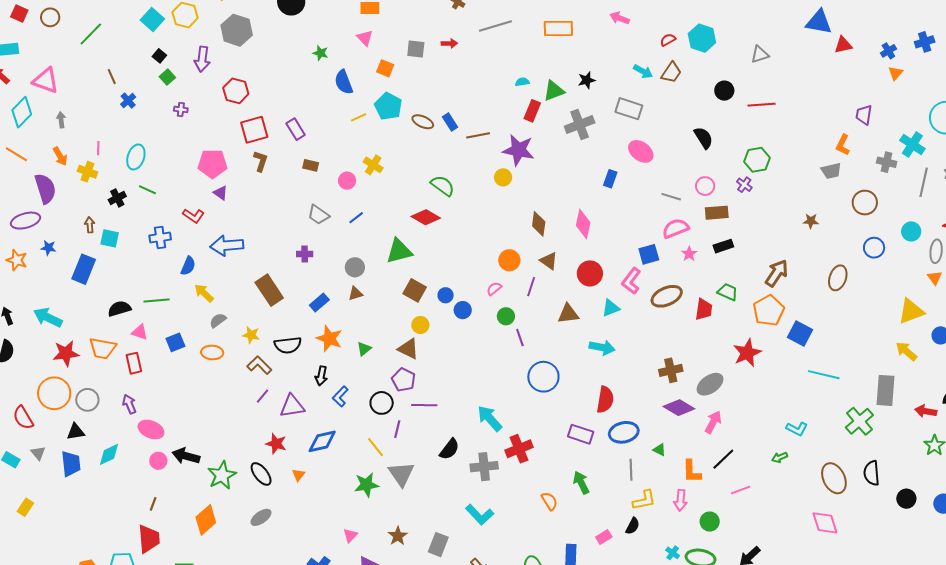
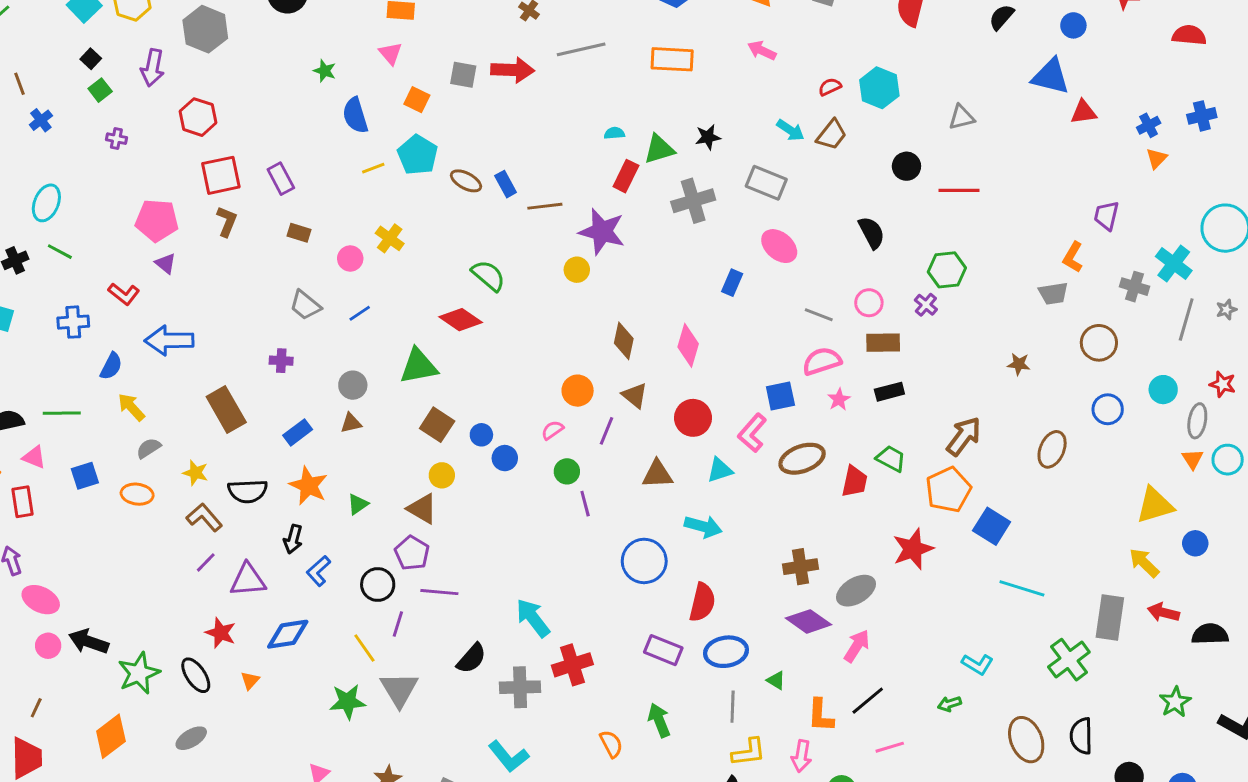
red arrow: (449, 43) -> (513, 70), size x1.8
blue circle: (543, 377) -> (644, 561), moved
red arrow: (926, 411) -> (1163, 612), moved

